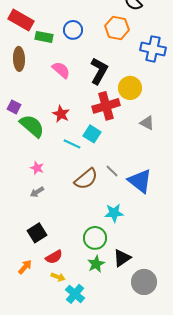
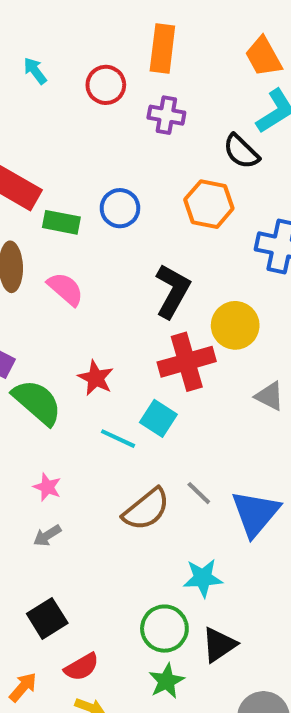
pink semicircle: (61, 70) -> (65, 289), moved
blue triangle: (140, 181) -> (255, 513), turned 32
black triangle: (122, 258) -> (219, 645), moved

